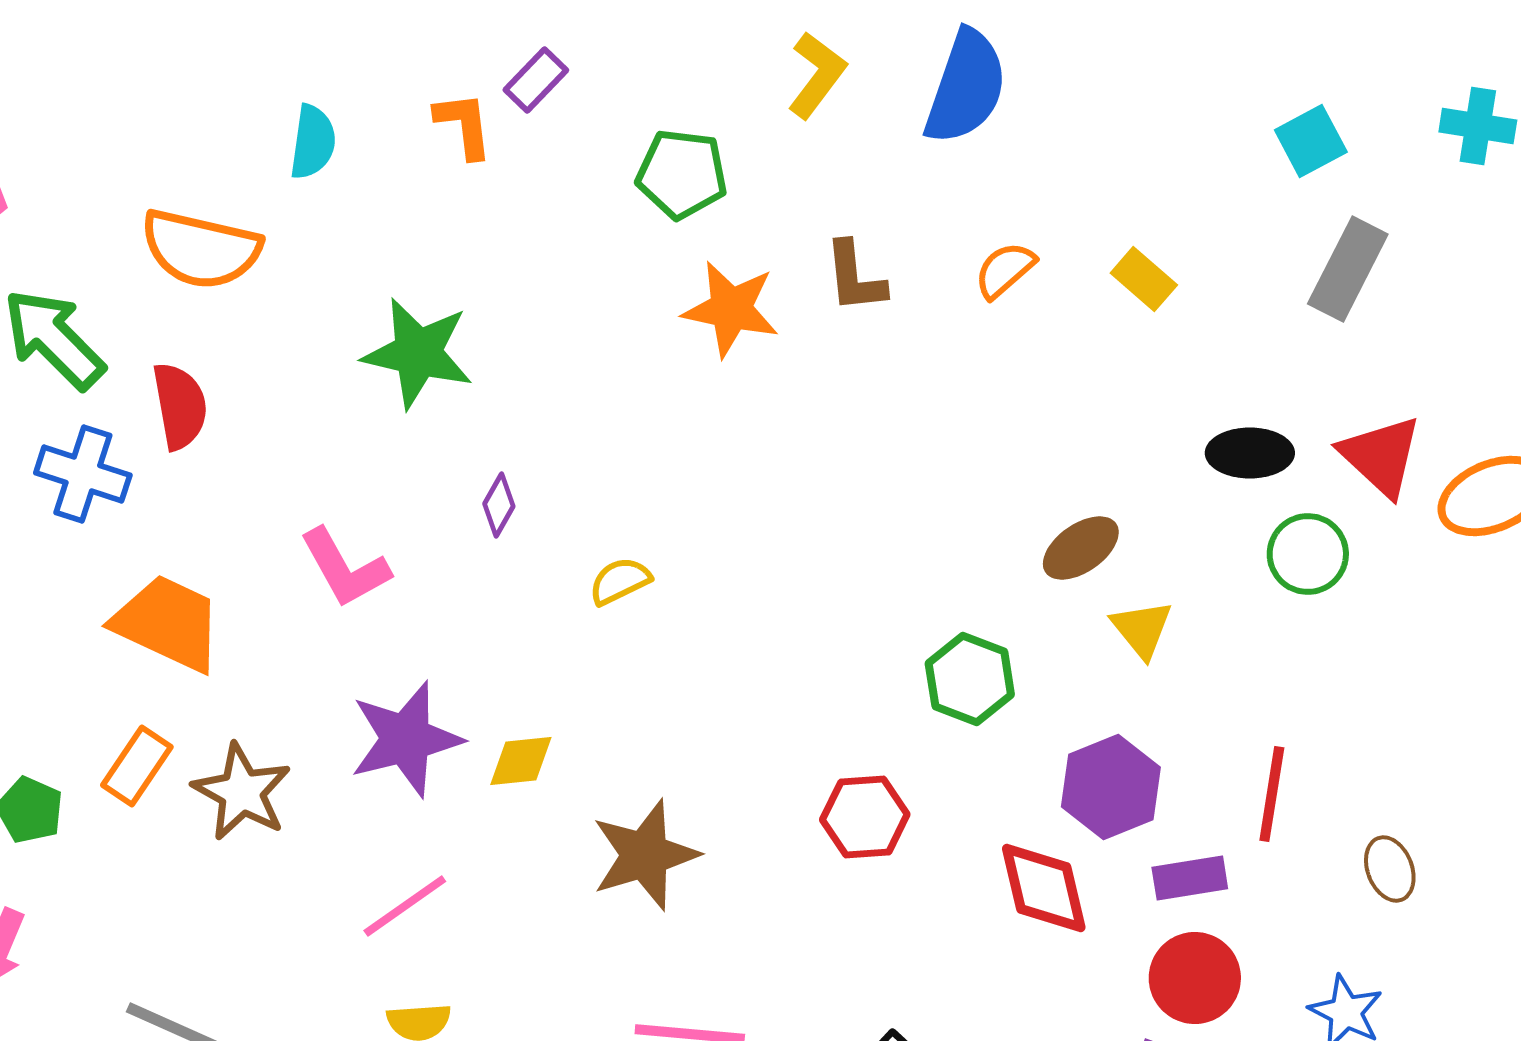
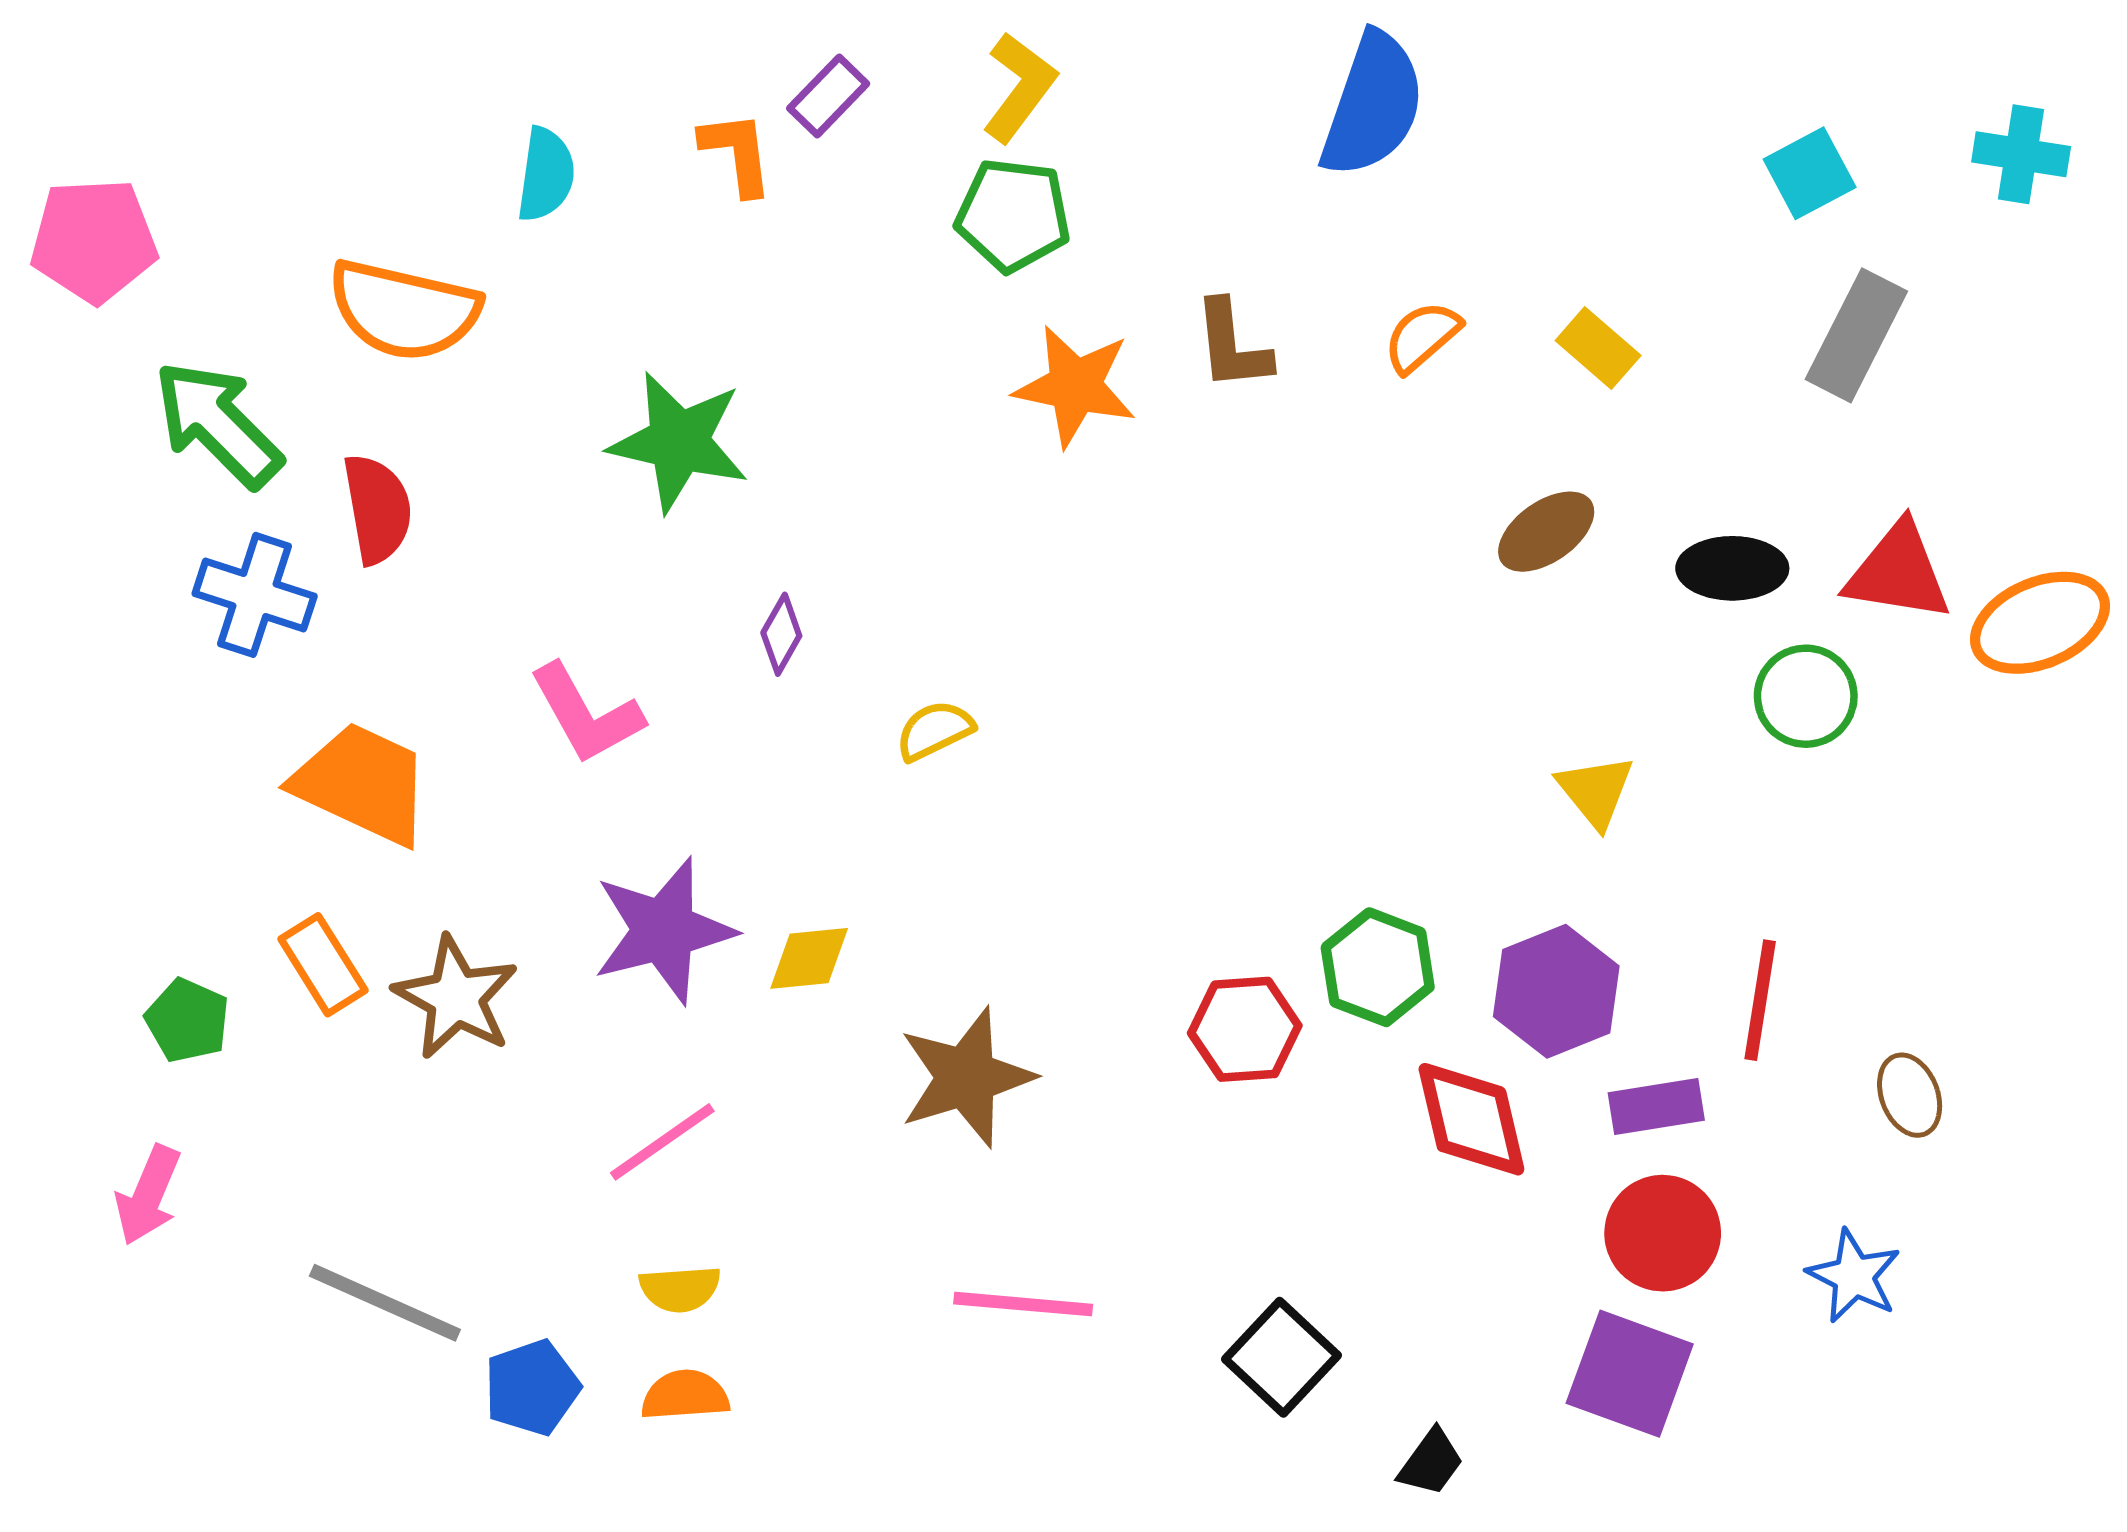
yellow L-shape: (817, 75) -> (1019, 87), moved
red triangle: (1381, 456) -> (1898, 572), turned -34
brown ellipse: (1081, 548) -> (1546, 532), moved
green hexagon: (970, 679) -> (1378, 967), moved
orange rectangle: (137, 766) -> (323, 965), turned -66

